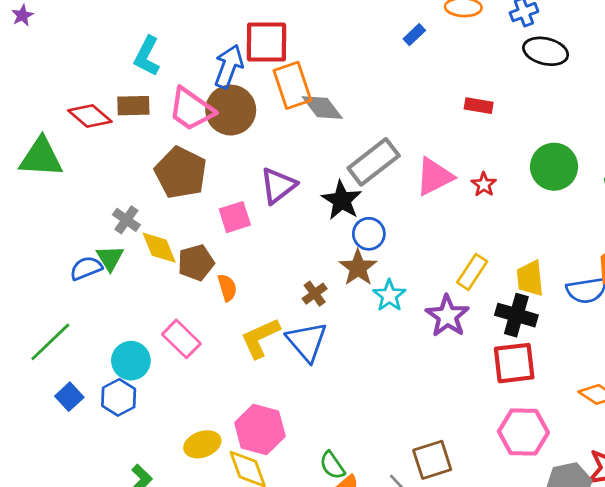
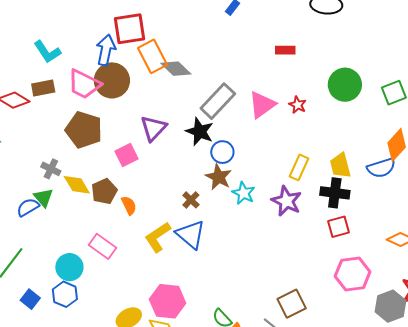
cyan L-shape: (147, 56) -> (47, 52), turned -52
red square: (514, 363) -> (338, 227), size x0.7

